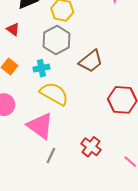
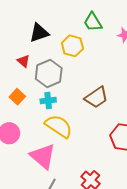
gray hexagon: (56, 40) -> (49, 73), moved

